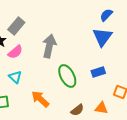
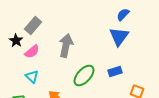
green ellipse: (67, 76) -> (84, 76), turned 70

